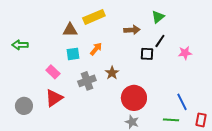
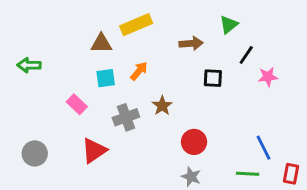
black line: (160, 41) -> (246, 55), moved
red triangle: (54, 98) -> (94, 151), moved
red circle: (134, 98) -> (194, 142), size x0.7

